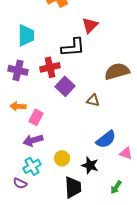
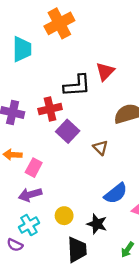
red triangle: (90, 25) -> (105, 71), moved
cyan trapezoid: (26, 35) -> (22, 49), moved
brown triangle: (93, 100) -> (100, 148), turned 32

